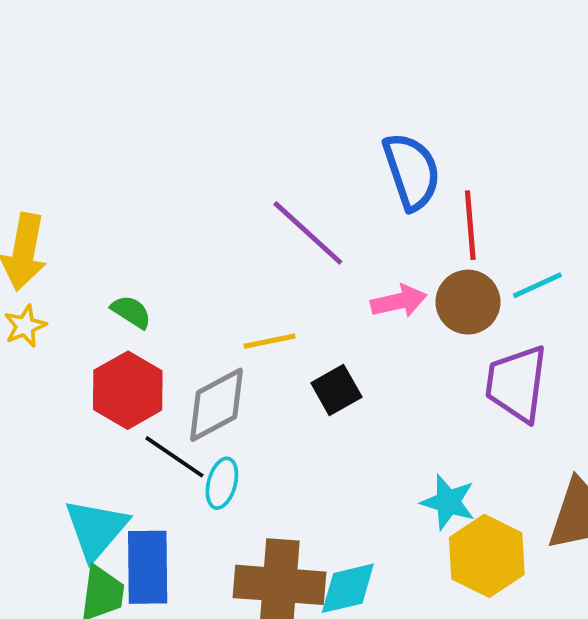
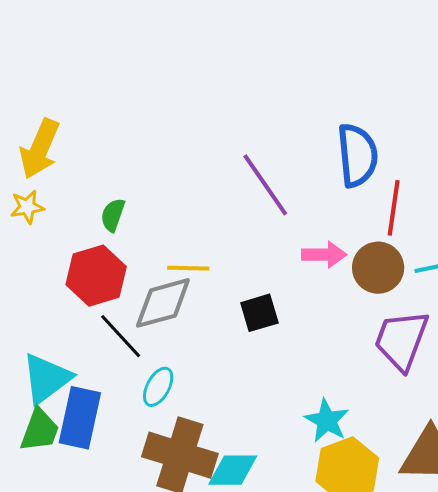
green semicircle: (131, 312) -> (113, 215), turned -116
yellow line: (270, 341) -> (188, 268), moved
cyan ellipse: (222, 483) -> (158, 387), moved

